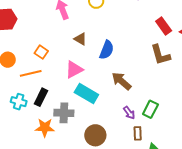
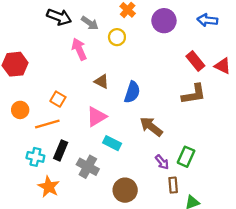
brown L-shape: (160, 55) -> (194, 94), turned -80
cyan rectangle: (86, 94) -> (112, 143), size x0.7
gray cross: (64, 113) -> (88, 167), turned 30
orange star: (45, 128) -> (49, 187), moved, turned 30

